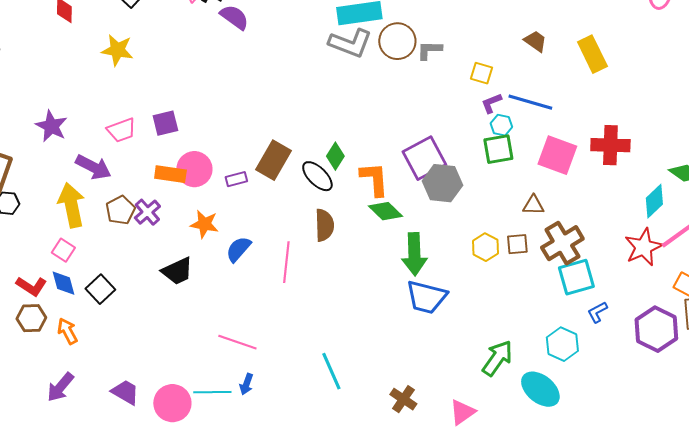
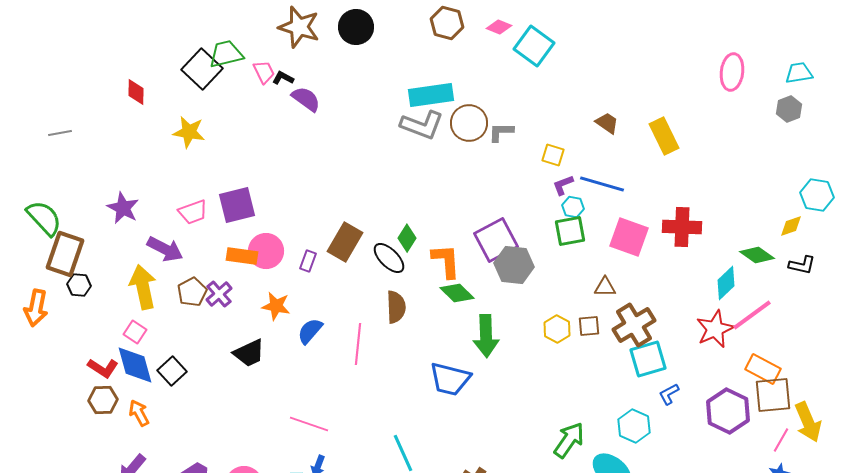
purple square: (165, 123) -> (237, 205), size x1.4
purple rectangle: (236, 179) -> (308, 261), turned -55
blue diamond: (63, 283) -> (135, 365), size x1.5
blue trapezoid: (426, 297) -> (450, 379), moved

